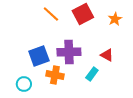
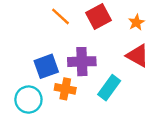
red triangle: (107, 55) -> (138, 56), moved, size x1.5
cyan rectangle: (92, 74) -> (109, 88), size x1.5
cyan circle: (24, 84) -> (28, 100), size x1.5

